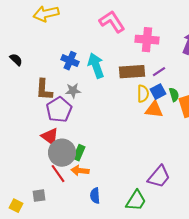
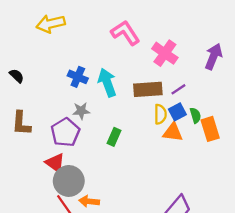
pink cross: (147, 40) -> (165, 53), turned 30
brown L-shape: (44, 90) -> (21, 123), moved
green rectangle: (79, 153) -> (114, 137), moved

